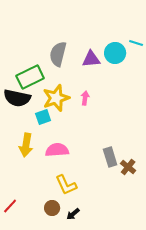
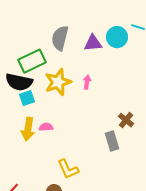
cyan square: (43, 117) -> (27, 98), moved
pink semicircle: (57, 150) -> (46, 127), moved, size x0.6
brown cross: (128, 167) -> (126, 120), moved

